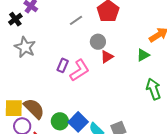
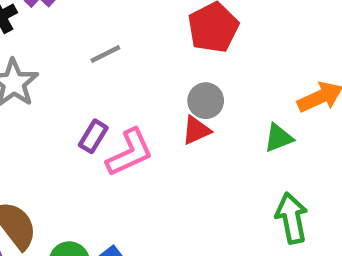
gray line: (76, 20) -> (105, 54), moved
gray circle: (98, 42) -> (206, 101), moved

